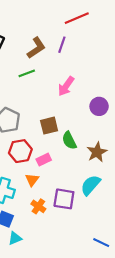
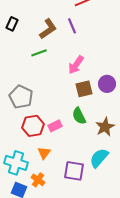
purple line: (62, 45) -> (72, 26), turned -42
brown square: (49, 126) -> (84, 89), moved
pink rectangle: (44, 160) -> (55, 126), moved
orange cross: (38, 206) -> (38, 180), moved

